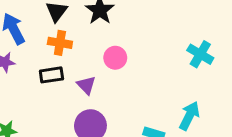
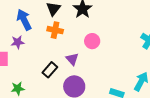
black rectangle: (51, 75) -> (50, 70), moved, turned -42

